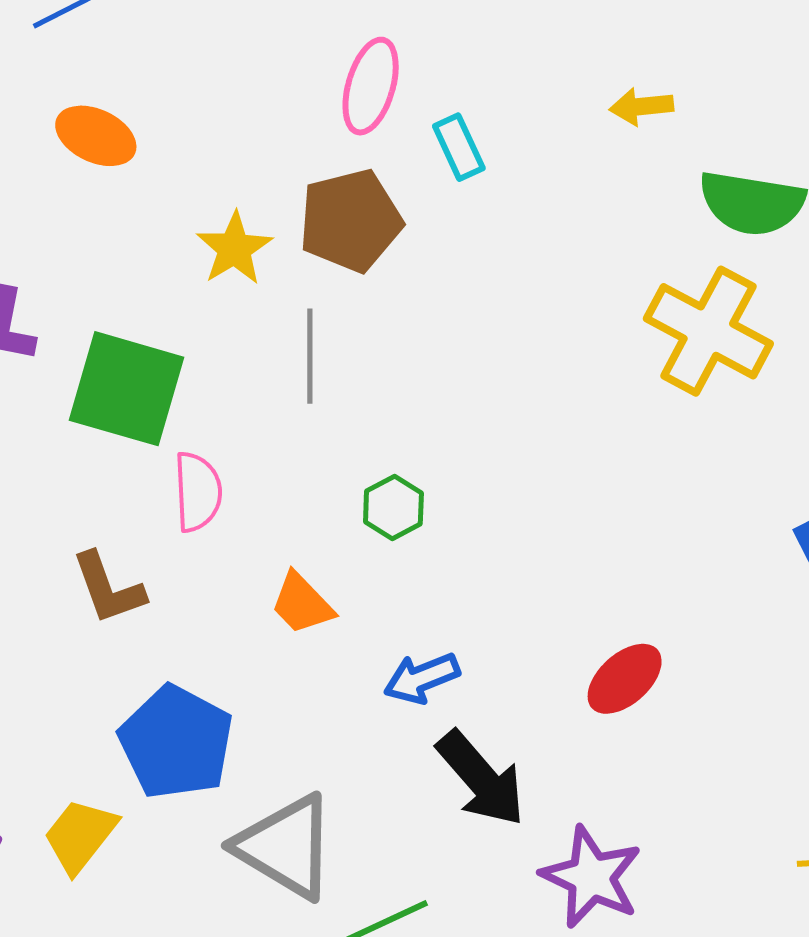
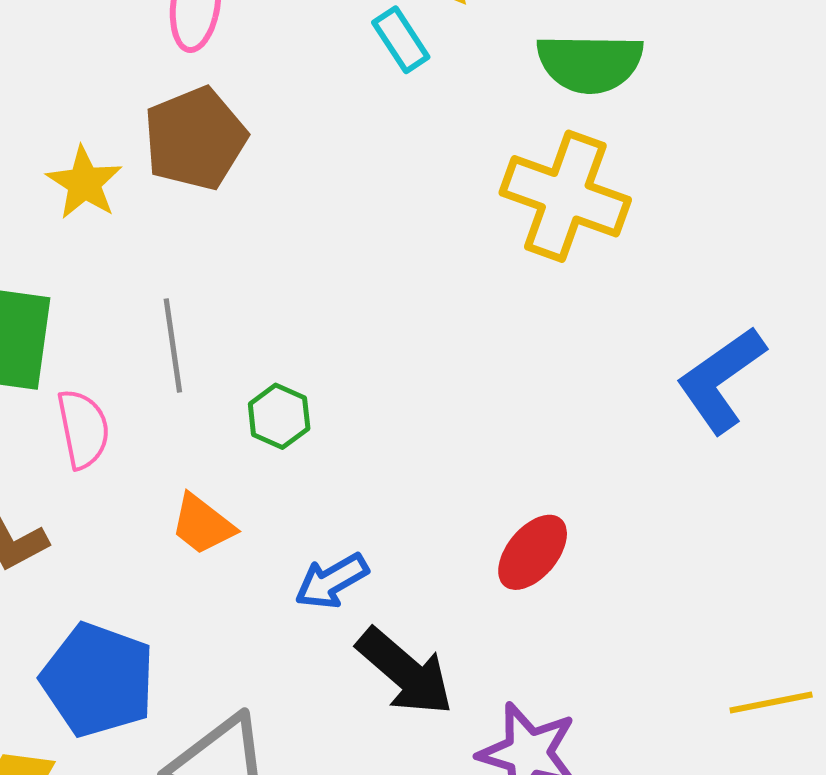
cyan rectangle: (459, 147) -> (401, 40), moved
gray line: (310, 356) -> (173, 346), moved

